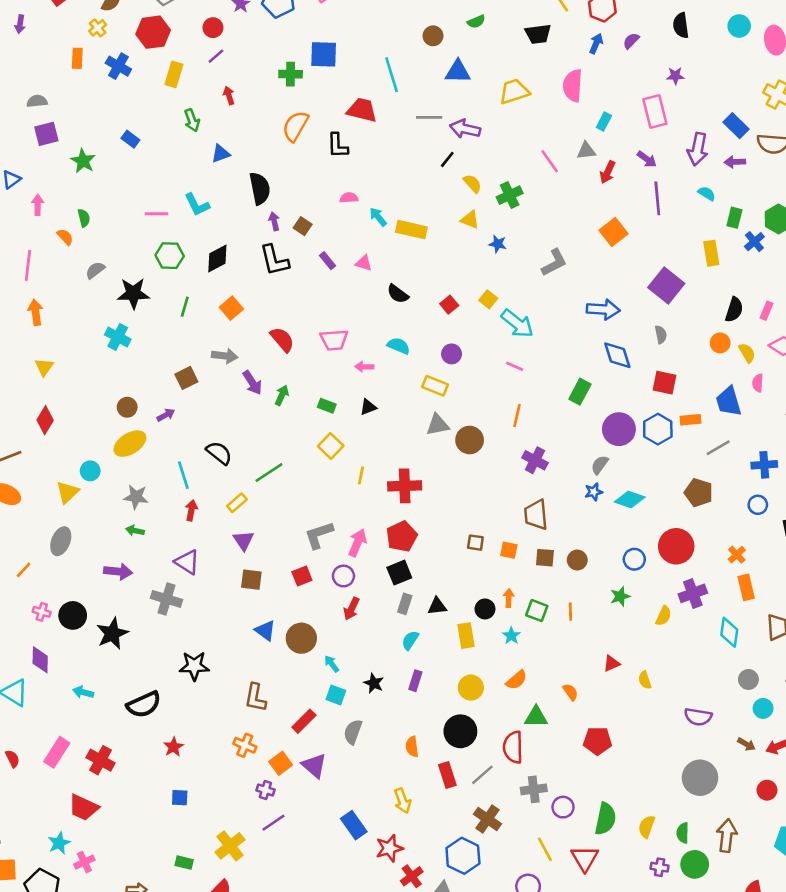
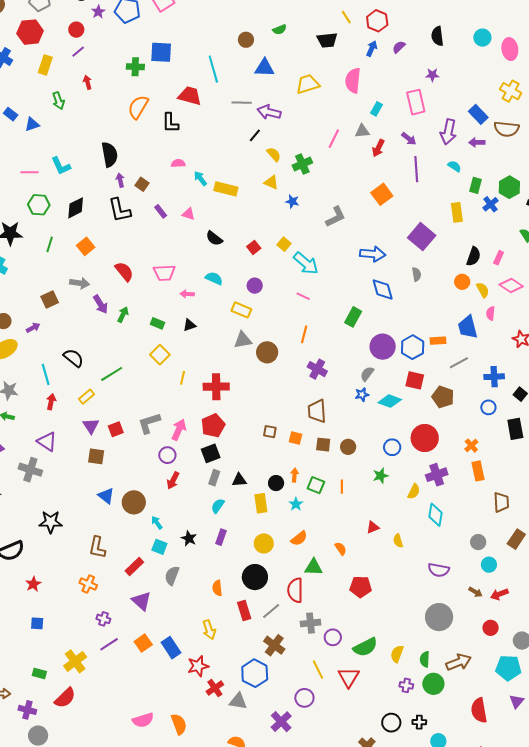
blue triangle: (221, 154) -> (32, 124), moved
pink line: (550, 161) -> (334, 139), turned 60
red square: (664, 383) -> (415, 380), moved
red square: (302, 576) -> (116, 429), moved
cyan diamond: (729, 632) -> (436, 515), moved
orange square: (281, 763) -> (143, 643), moved
green semicircle: (605, 819) -> (365, 647), turned 50
brown arrow: (727, 836) -> (459, 662), turned 60

